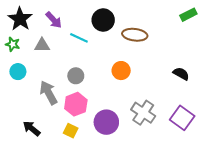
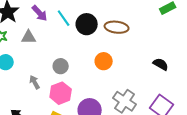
black circle: (103, 20) -> (87, 24), moved
cyan line: (79, 38) -> (64, 18), moved, turned 30
gray arrow: (48, 93) -> (35, 82), size x0.6

